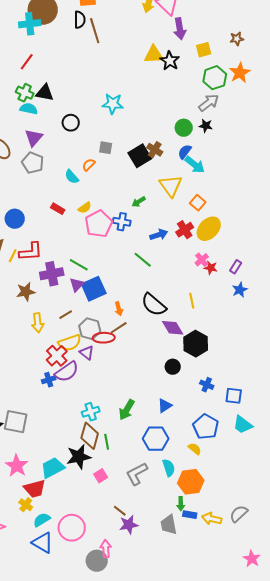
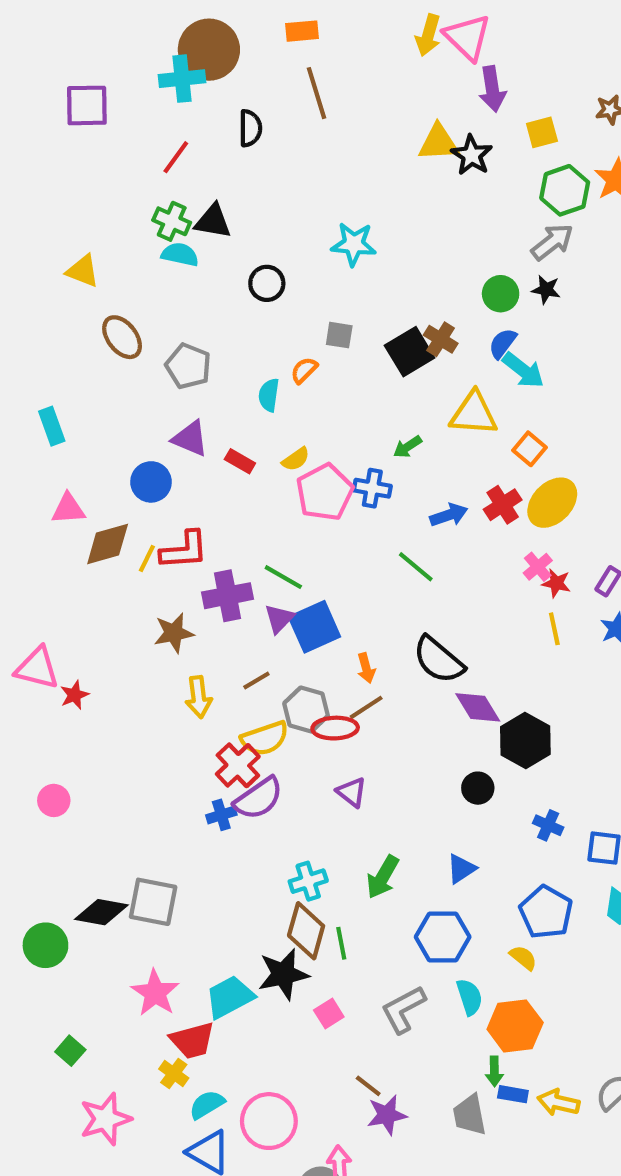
black semicircle: (80, 20) -> (250, 128), moved
purple triangle: (34, 138) -> (190, 438), moved, turned -48
cyan semicircle: (72, 177) -> (269, 395), turned 49
yellow triangle: (171, 186) -> (474, 414), turned -50
yellow line: (192, 301) -> (554, 629), moved
purple triangle: (87, 353) -> (352, 792), moved

